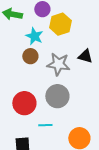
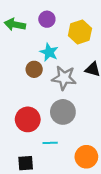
yellow hexagon: (60, 24) -> (80, 32), moved
cyan star: (34, 36) -> (49, 52), moved

